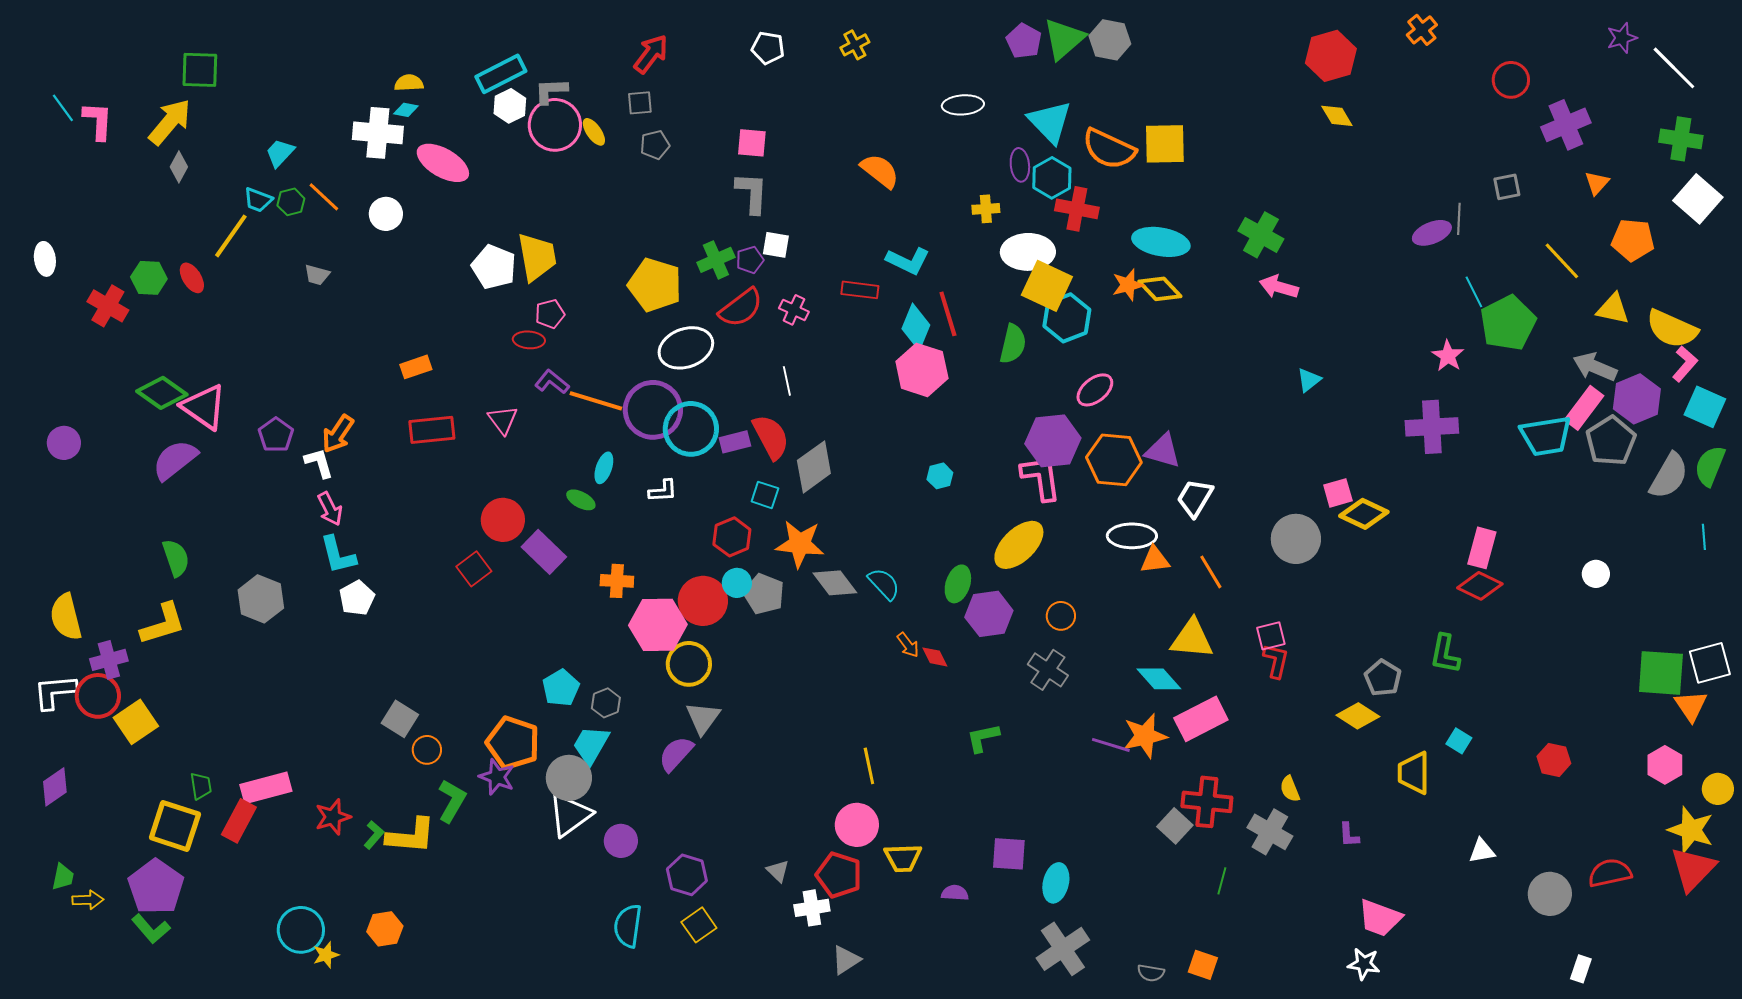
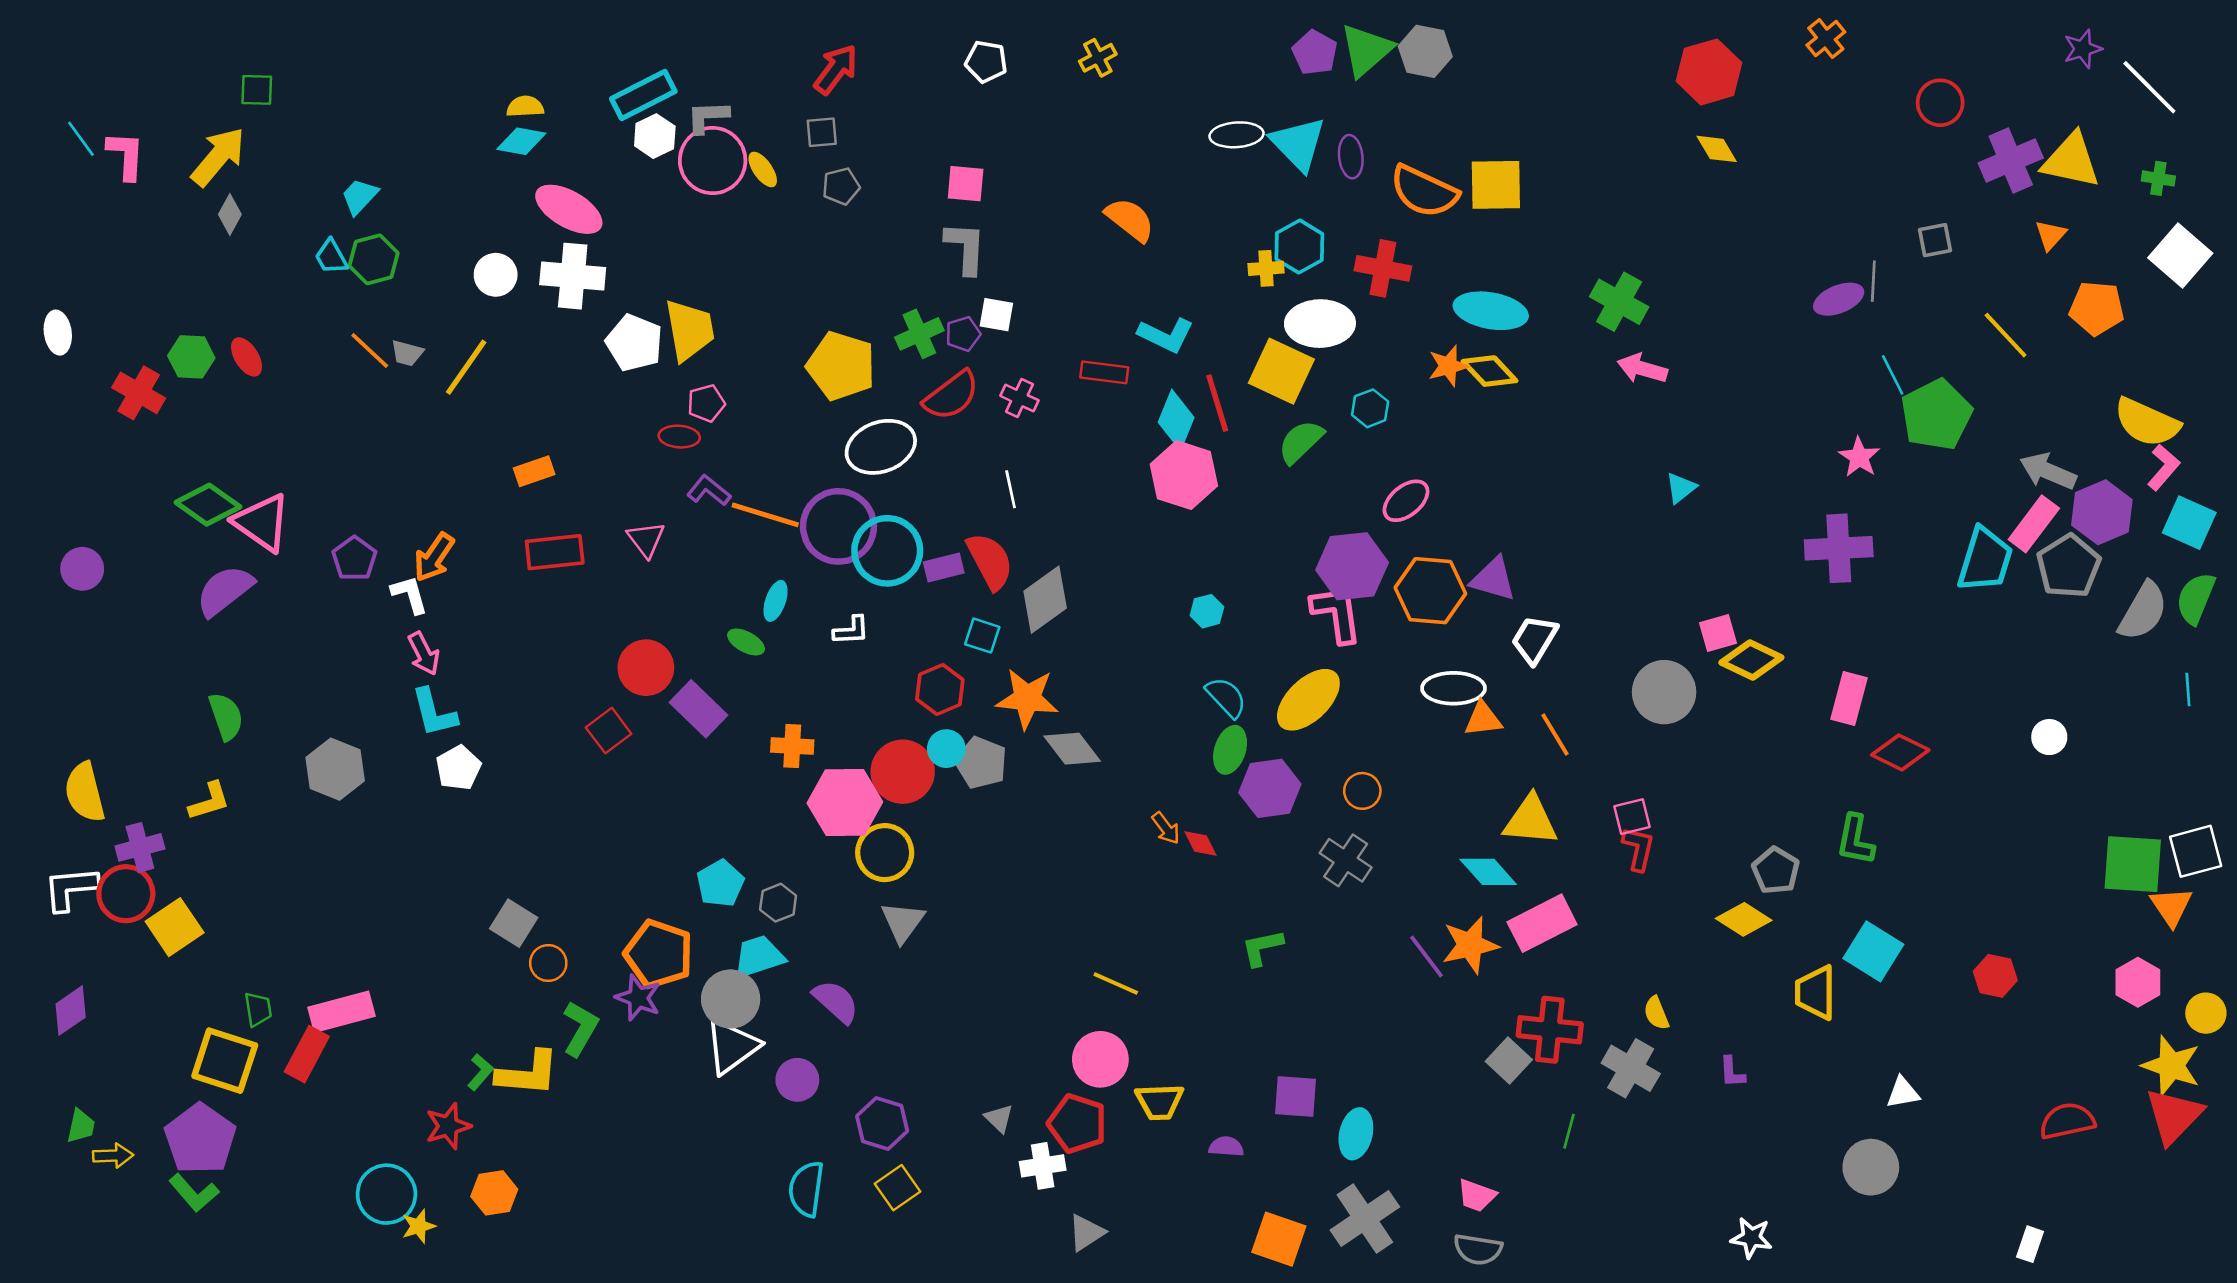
green square: (200, 70) -> (257, 90), size x0.7
cyan diamond: (406, 110) -> (521, 141), size x1.5
cyan triangle: (1050, 122) -> (1298, 144), moved
white cross: (378, 133) -> (573, 276), moved
green cross: (1681, 139) -> (2158, 178), size x0.6
purple ellipse: (1020, 165) -> (1351, 157), moved
cyan hexagon: (1052, 178) -> (1299, 247), moved
orange line: (324, 197) -> (370, 351), moved
cyan trapezoid: (258, 200) -> (331, 257), turned 40
green hexagon: (291, 202) -> (374, 259), size x1.4
yellow line: (231, 236) -> (466, 367), moved
yellow square: (1047, 286) -> (1281, 371), moved
yellow triangle: (1613, 309) -> (2071, 161), moved, size x1.4
cyan hexagon: (1067, 318) -> (1370, 408), size x0.6
green semicircle: (1013, 344) -> (1301, 442), turned -147
cyan trapezoid: (1546, 436) -> (1985, 560), turned -64
pink rectangle: (1482, 548) -> (1849, 698), moved
cyan semicircle: (884, 584) -> (1226, 697), moved
yellow L-shape: (163, 624) -> (209, 801), size x0.7
cyan square: (1459, 741) -> (1873, 951), size x1.8
cyan trapezoid: (591, 745) -> (759, 957), turned 42
purple line: (1111, 745) -> (1427, 957), turned 36
purple semicircle: (676, 754) -> (836, 1002), moved, turned 90
yellow line: (869, 766) -> (1116, 984), turned -54
red star: (333, 817) -> (448, 1126), moved
gray circle: (1550, 894) -> (1871, 1167), moved
pink trapezoid: (1380, 918) -> (1477, 1195), moved, size x0.7
orange square: (1203, 965) -> (1279, 1239), moved, size x1.4
gray semicircle: (1151, 973) -> (1478, 1249), size x1.4

